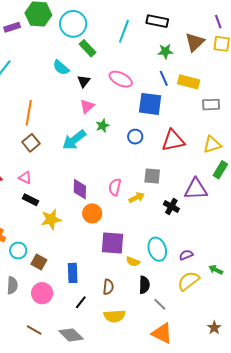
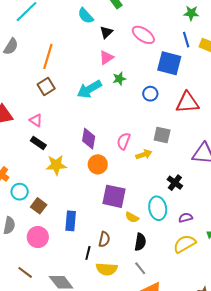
black cross: (171, 207) -> (175, 183), moved
black line: (81, 302) -> (88, 253), moved, turned -32
gray line: (160, 304) -> (140, 268), moved

